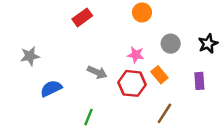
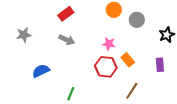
gray circle: (171, 44) -> (137, 20), moved
gray star: (30, 56) -> (24, 35), moved
gray arrow: (97, 72) -> (67, 40), moved

